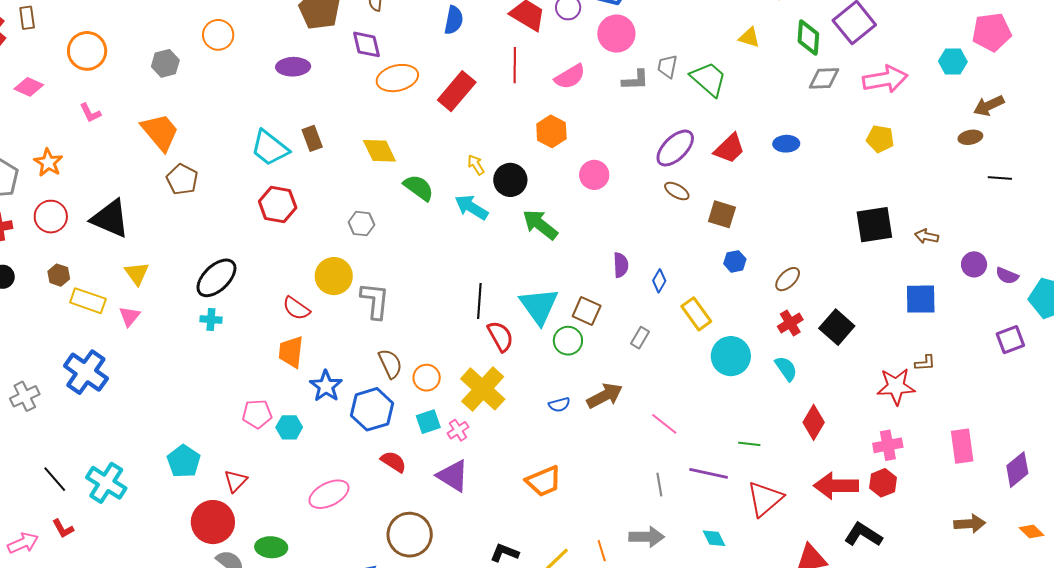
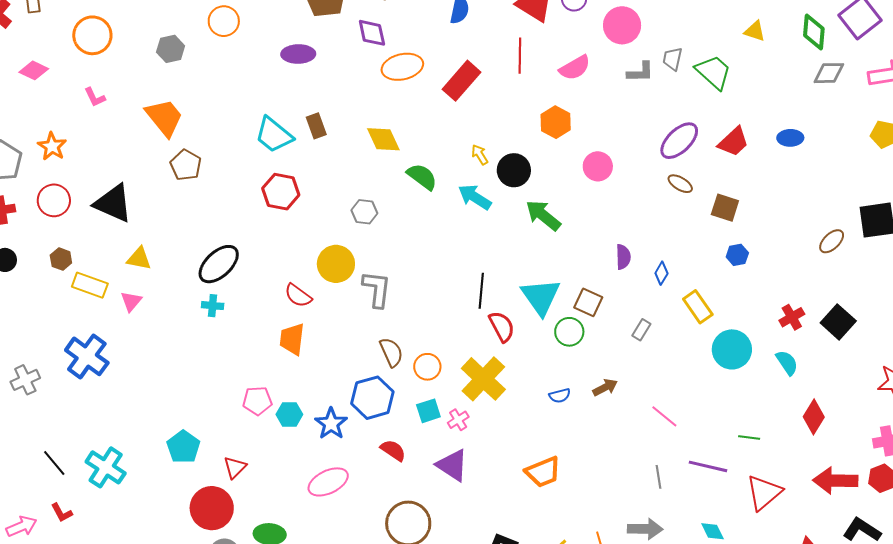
yellow triangle: (137, 274) -> (139, 259), turned -44
brown ellipse: (788, 279) -> (832, 241), moved
blue star: (326, 386) -> (331, 424), moved
brown arrow: (605, 396) -> (605, 387), size x0.7

